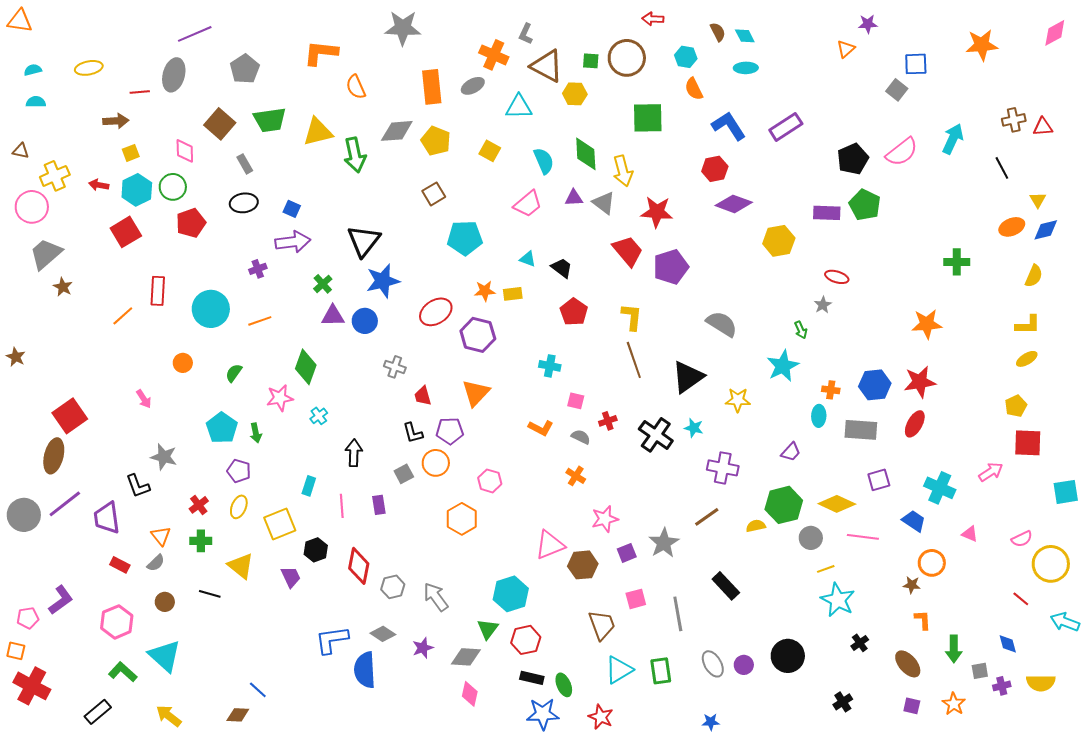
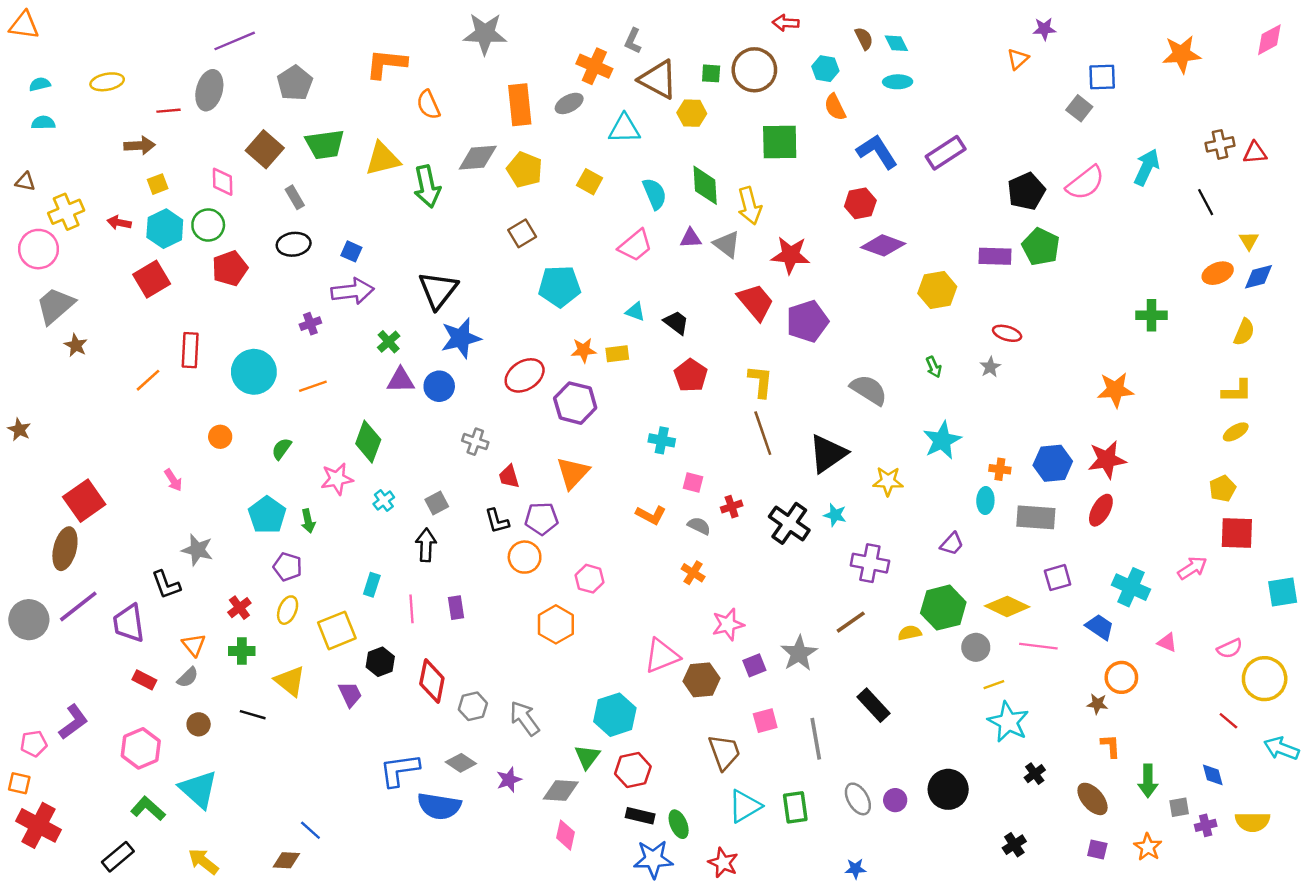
green arrow: (801, 330) -> (934, 367), moved
gray square: (404, 474) -> (437, 503), moved
blue semicircle: (365, 670) -> (439, 806), turned -78

